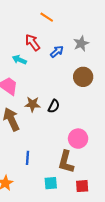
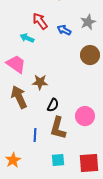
blue arrow: (57, 52) -> (64, 30), turned -112
black semicircle: (54, 106) -> (53, 105), moved
brown L-shape: (66, 162) -> (58, 128), moved
red square: (82, 186) -> (89, 163), size x1.5

